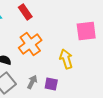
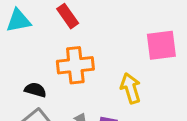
orange cross: (30, 44) -> (75, 65), turned 30

